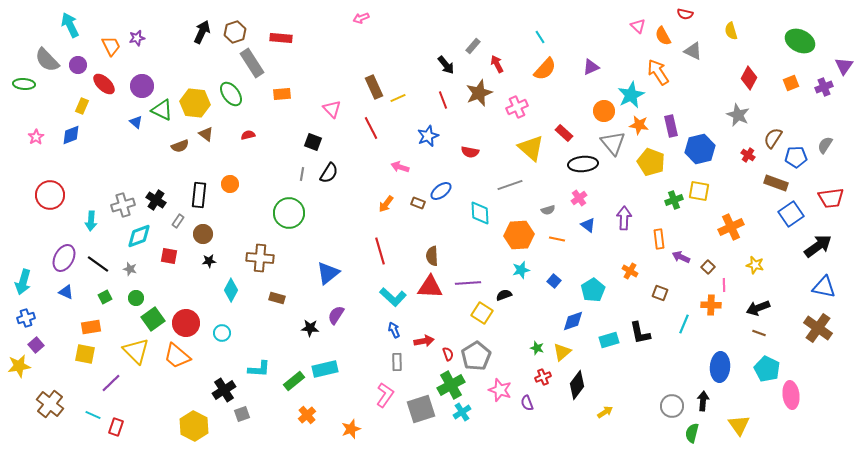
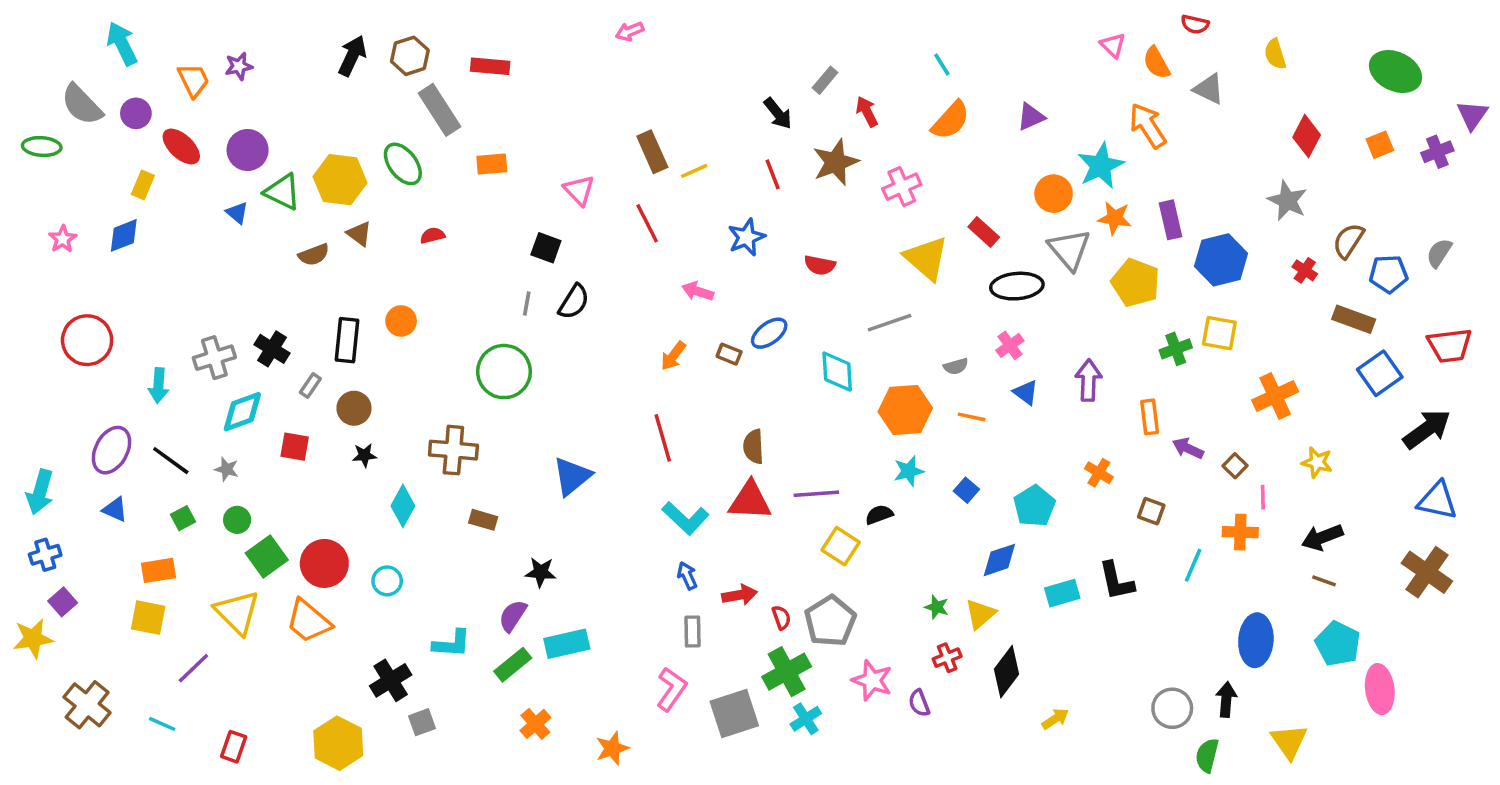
purple semicircle: (336, 315) -> (513, 616), moved
red rectangle: (116, 427) -> (234, 747), moved

